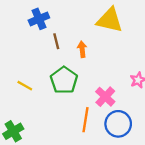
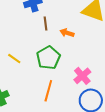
orange arrow: (82, 49) -> (67, 33), turned -72
orange line: (86, 120) -> (48, 91), moved

